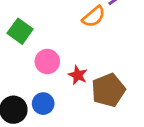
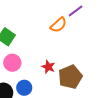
pink circle: (47, 62) -> (12, 63), moved

